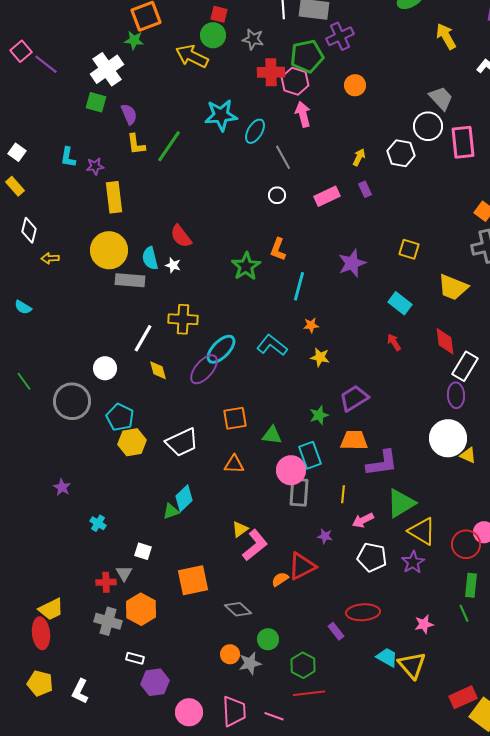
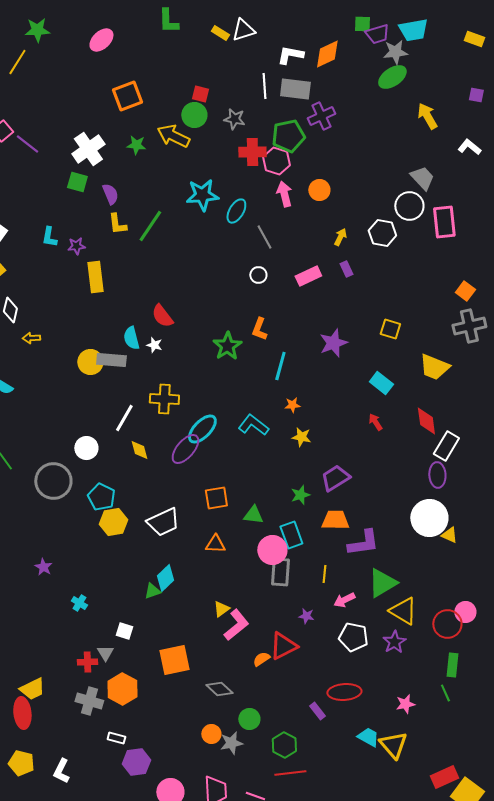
green star: (134, 40) -> (136, 145), moved
orange circle: (355, 85) -> (319, 190), moved
yellow circle: (109, 250) -> (90, 362), moved, size x0.7

